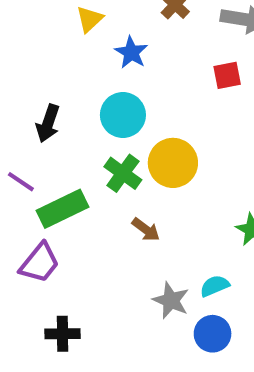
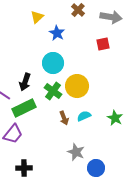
black arrow: (48, 123) -> (25, 82), moved
brown arrow: (146, 230) -> (64, 118), turned 32
cyan semicircle: (215, 286) -> (84, 116), moved

